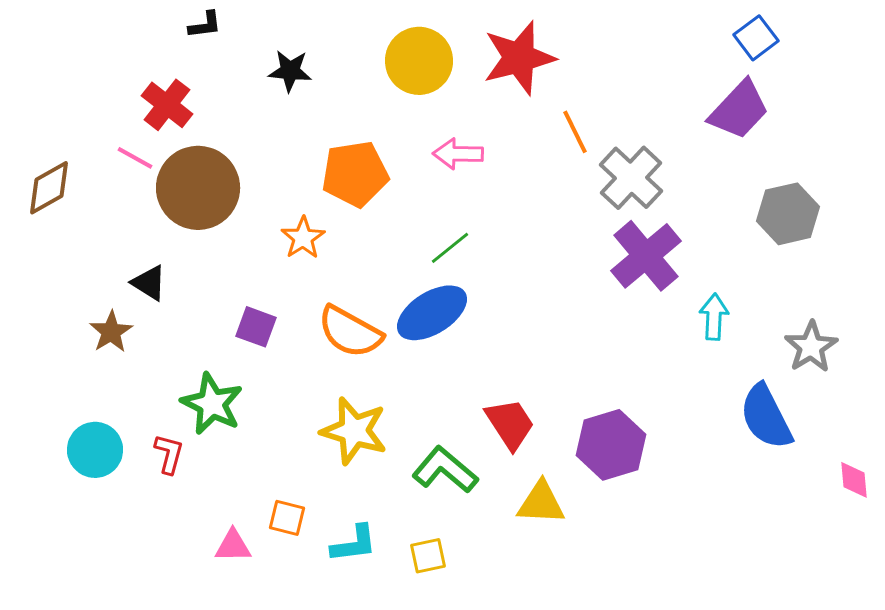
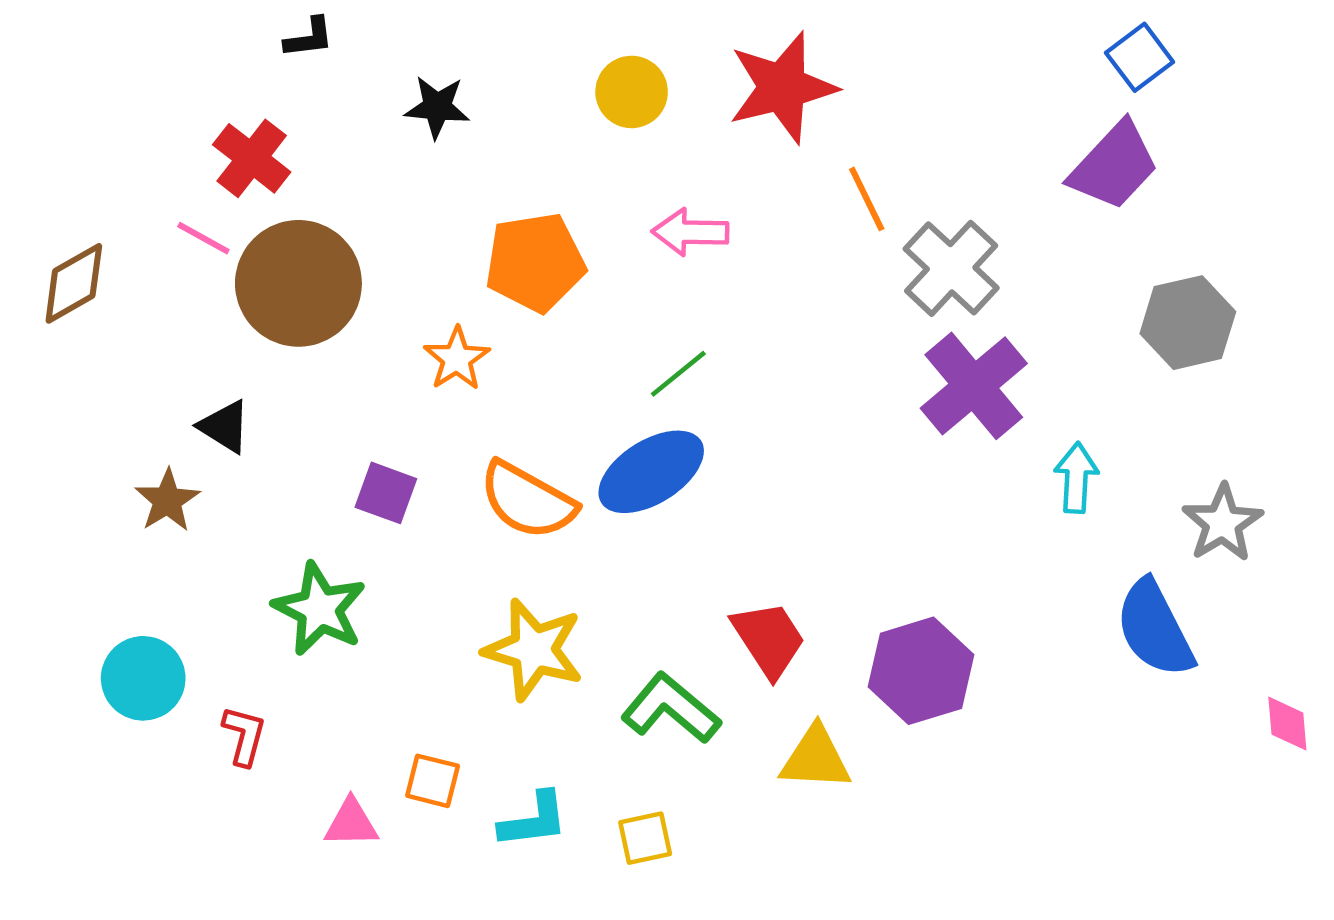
yellow circle: (419, 61) -> (632, 92), size x0.7
red L-shape: (169, 454) -> (244, 736), moved

